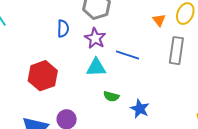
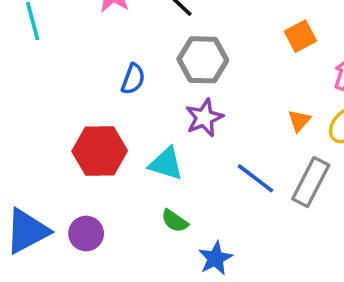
purple star: (95, 38) -> (204, 118), moved
blue line: (127, 55) -> (256, 178), moved
red hexagon: (43, 76) -> (100, 151), moved

